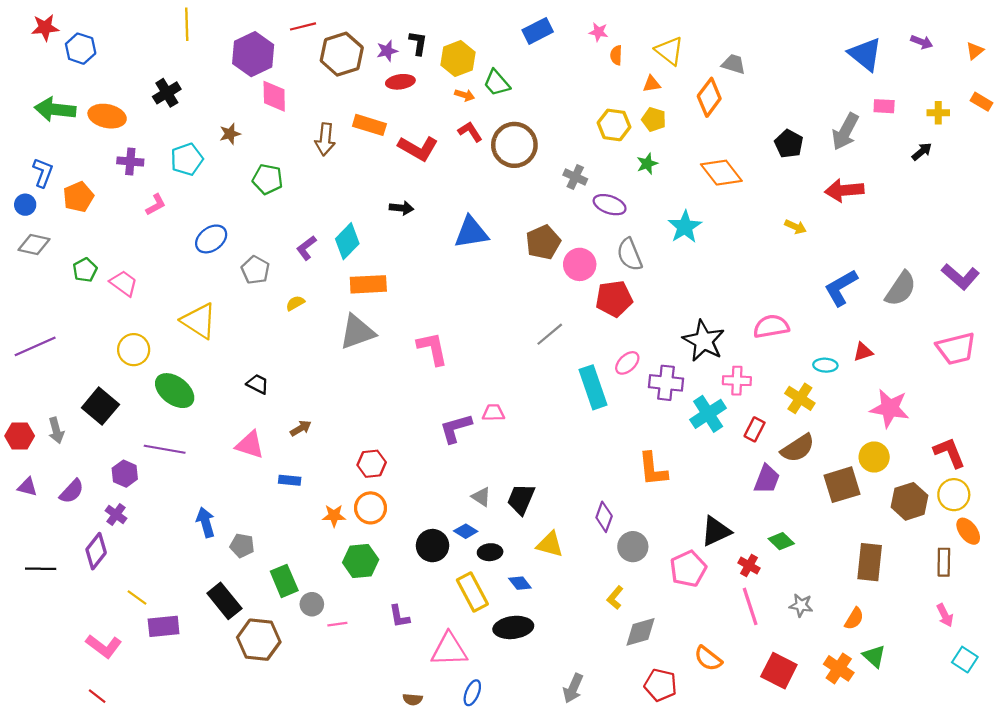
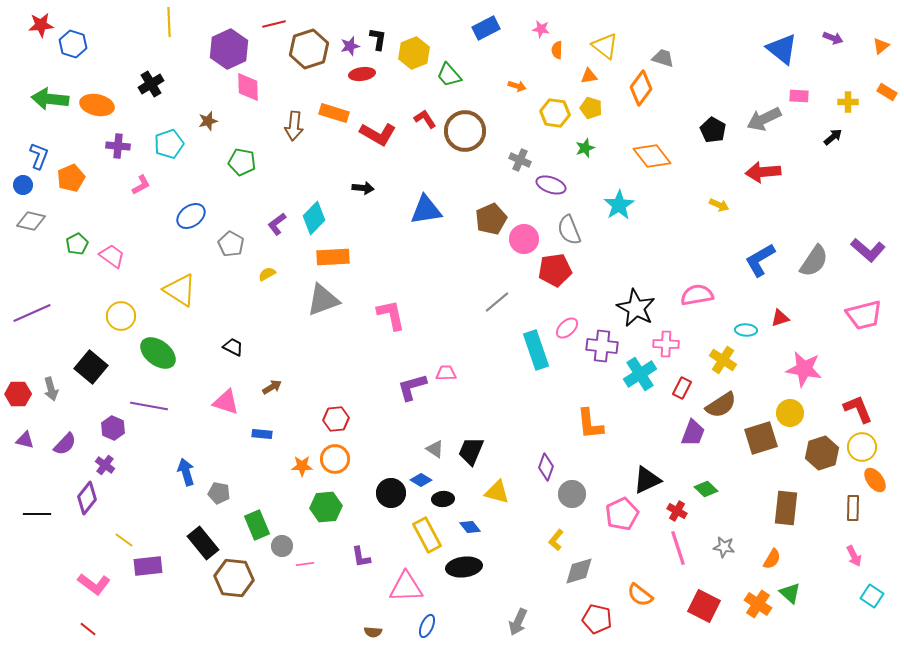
orange arrow: (465, 95) -> (517, 86), moved
gray arrow: (845, 132) -> (764, 119), turned 36

